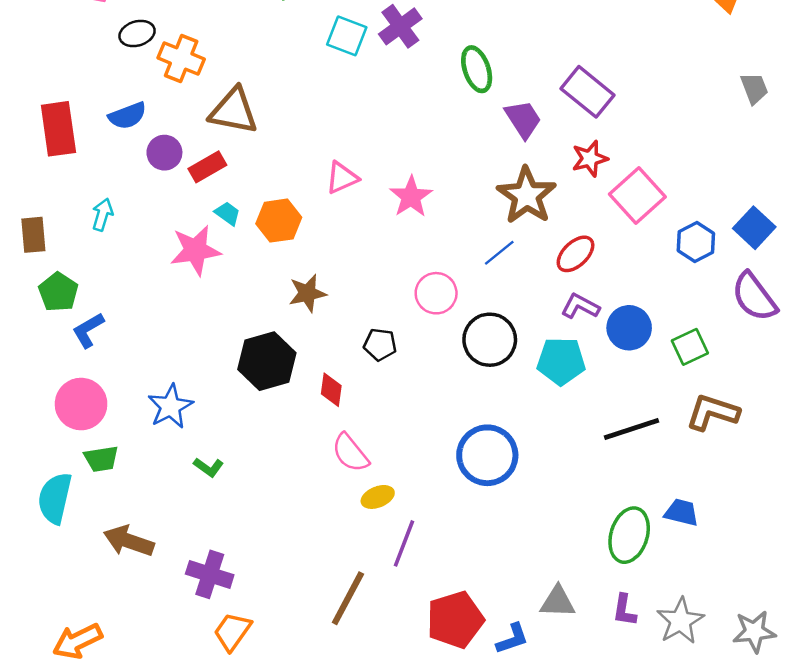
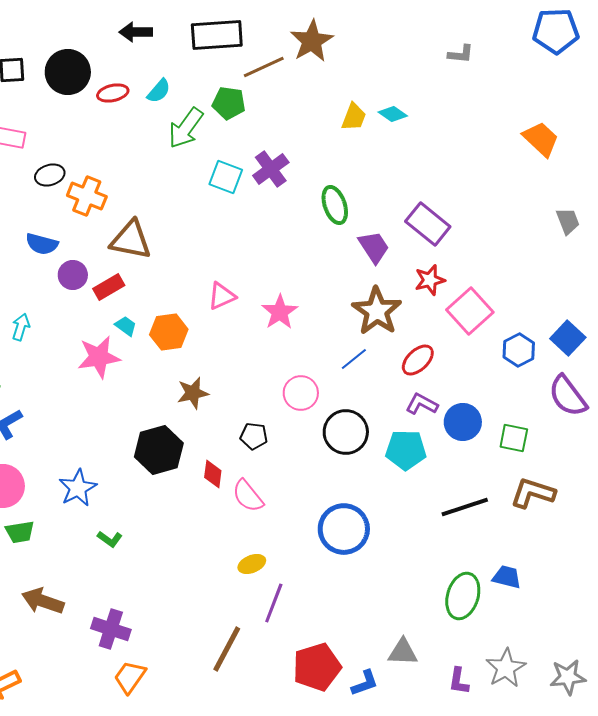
blue semicircle: (127, 116) -> (42, 244), turned 36
green square: (690, 347) -> (514, 438), turned 36
pink semicircle: (350, 453) -> (248, 496), moved
purple L-shape: (624, 610) -> (459, 681), moved

